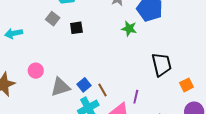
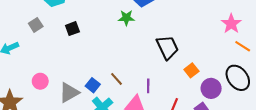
gray square: (53, 19) -> (36, 25), moved, turned 32
orange square: (186, 85) -> (191, 70), moved
brown line: (102, 90) -> (116, 79), moved

